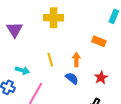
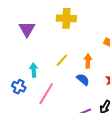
yellow line: (50, 60) -> (62, 60), turned 56
cyan arrow: (22, 70) -> (34, 70), turned -112

